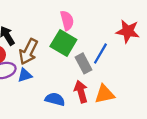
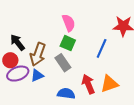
green square: (63, 43) -> (68, 43), size x0.7
gray rectangle: (83, 63) -> (63, 63), moved

